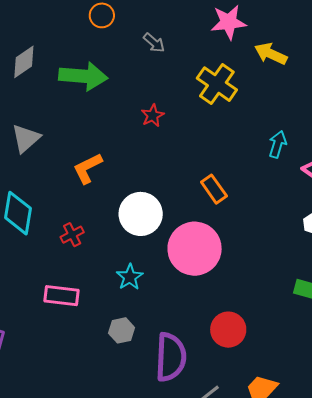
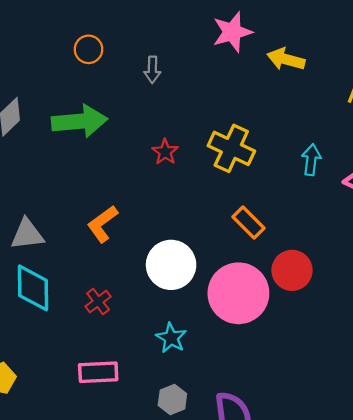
gray arrow: (154, 43) -> (152, 70), turned 60
yellow cross: (217, 84) -> (231, 148), moved
gray triangle: (26, 138) -> (27, 234), moved, turned 44
red circle: (228, 330) -> (292, 270), moved

